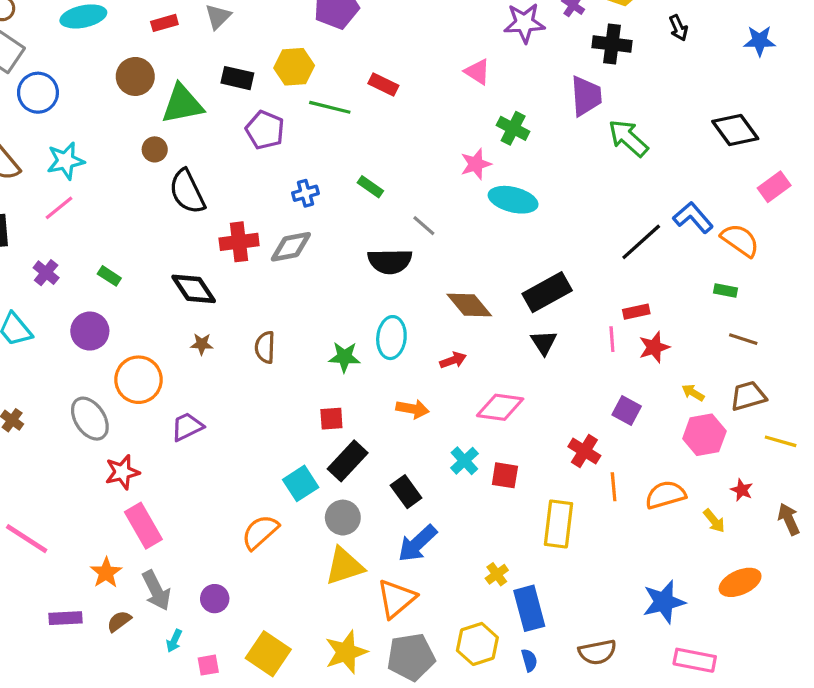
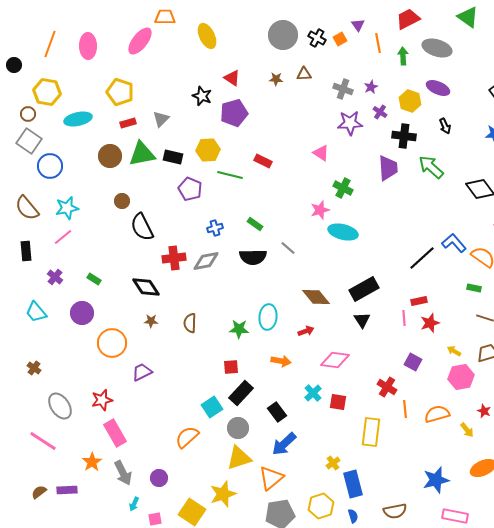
green triangle: (182, 104) -> (142, 154), moved
green arrow: (628, 138) -> (431, 167), moved
black semicircle: (390, 261) -> (253, 257), moved
gray ellipse: (90, 419) -> (60, 406), moved
brown semicircle: (119, 621) -> (39, 492), moved
yellow star: (346, 652) -> (223, 494), moved

